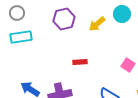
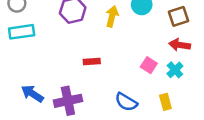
yellow arrow: (97, 24) -> (112, 16), turned 144

